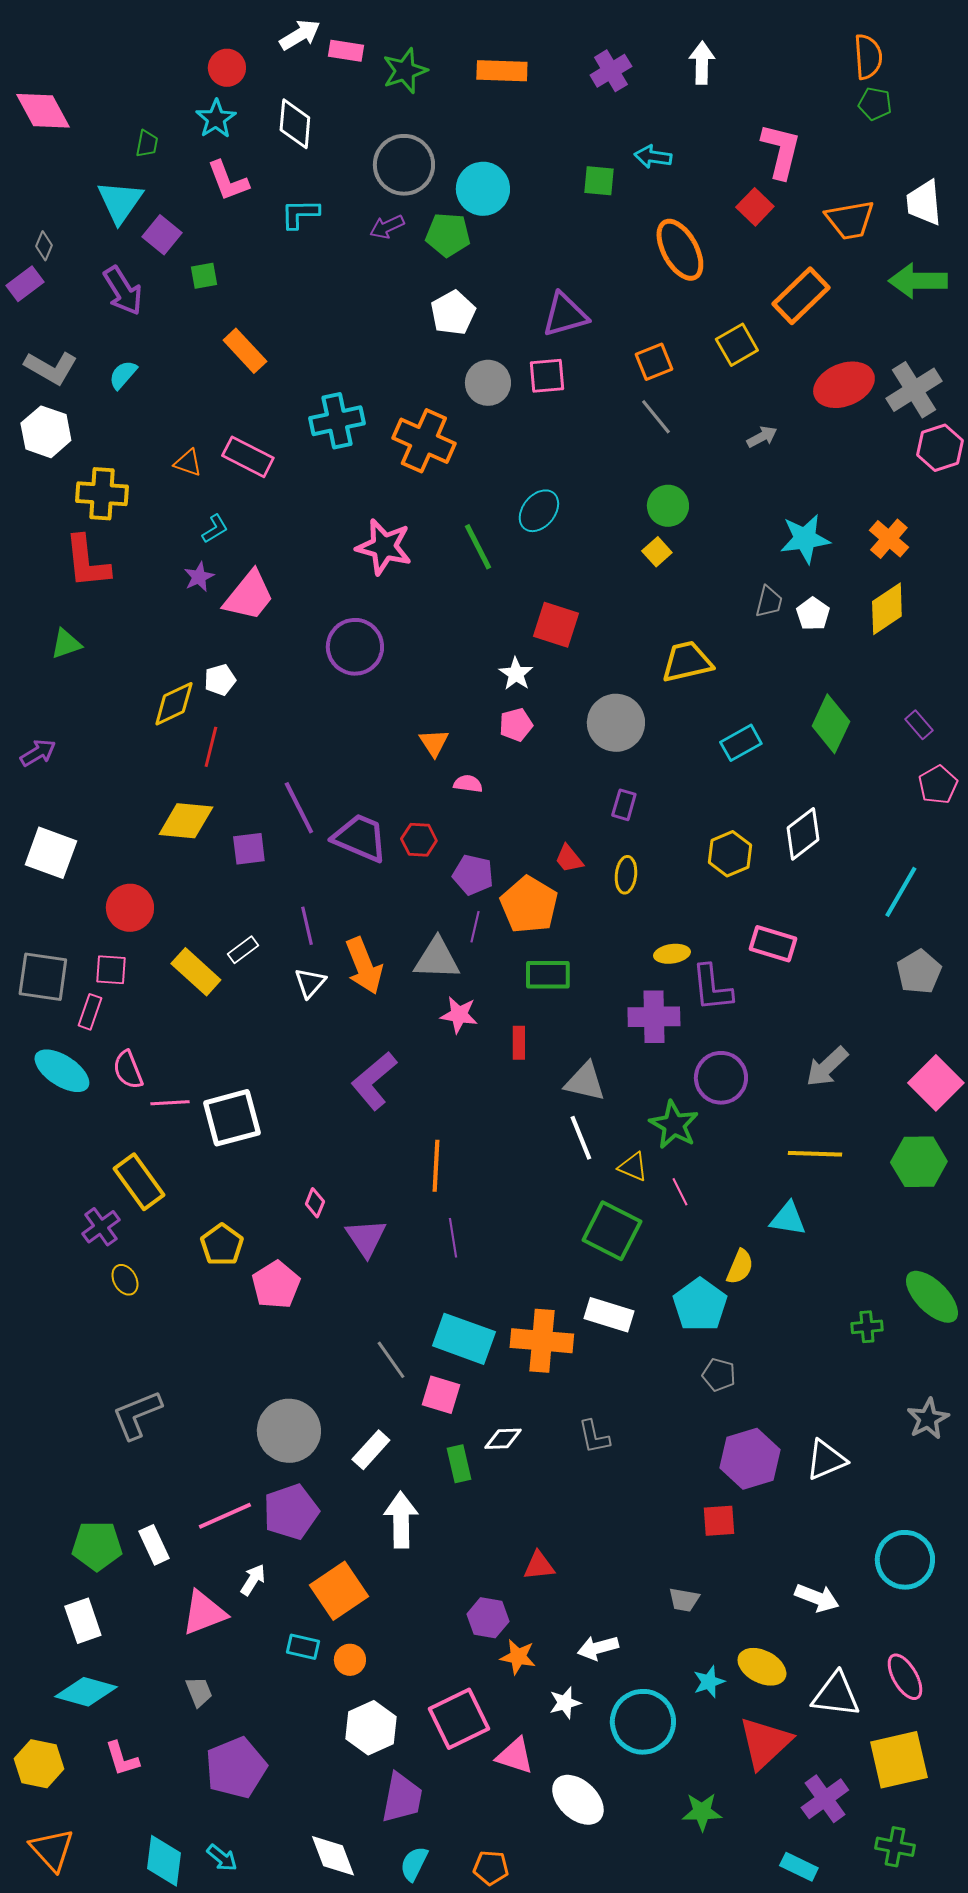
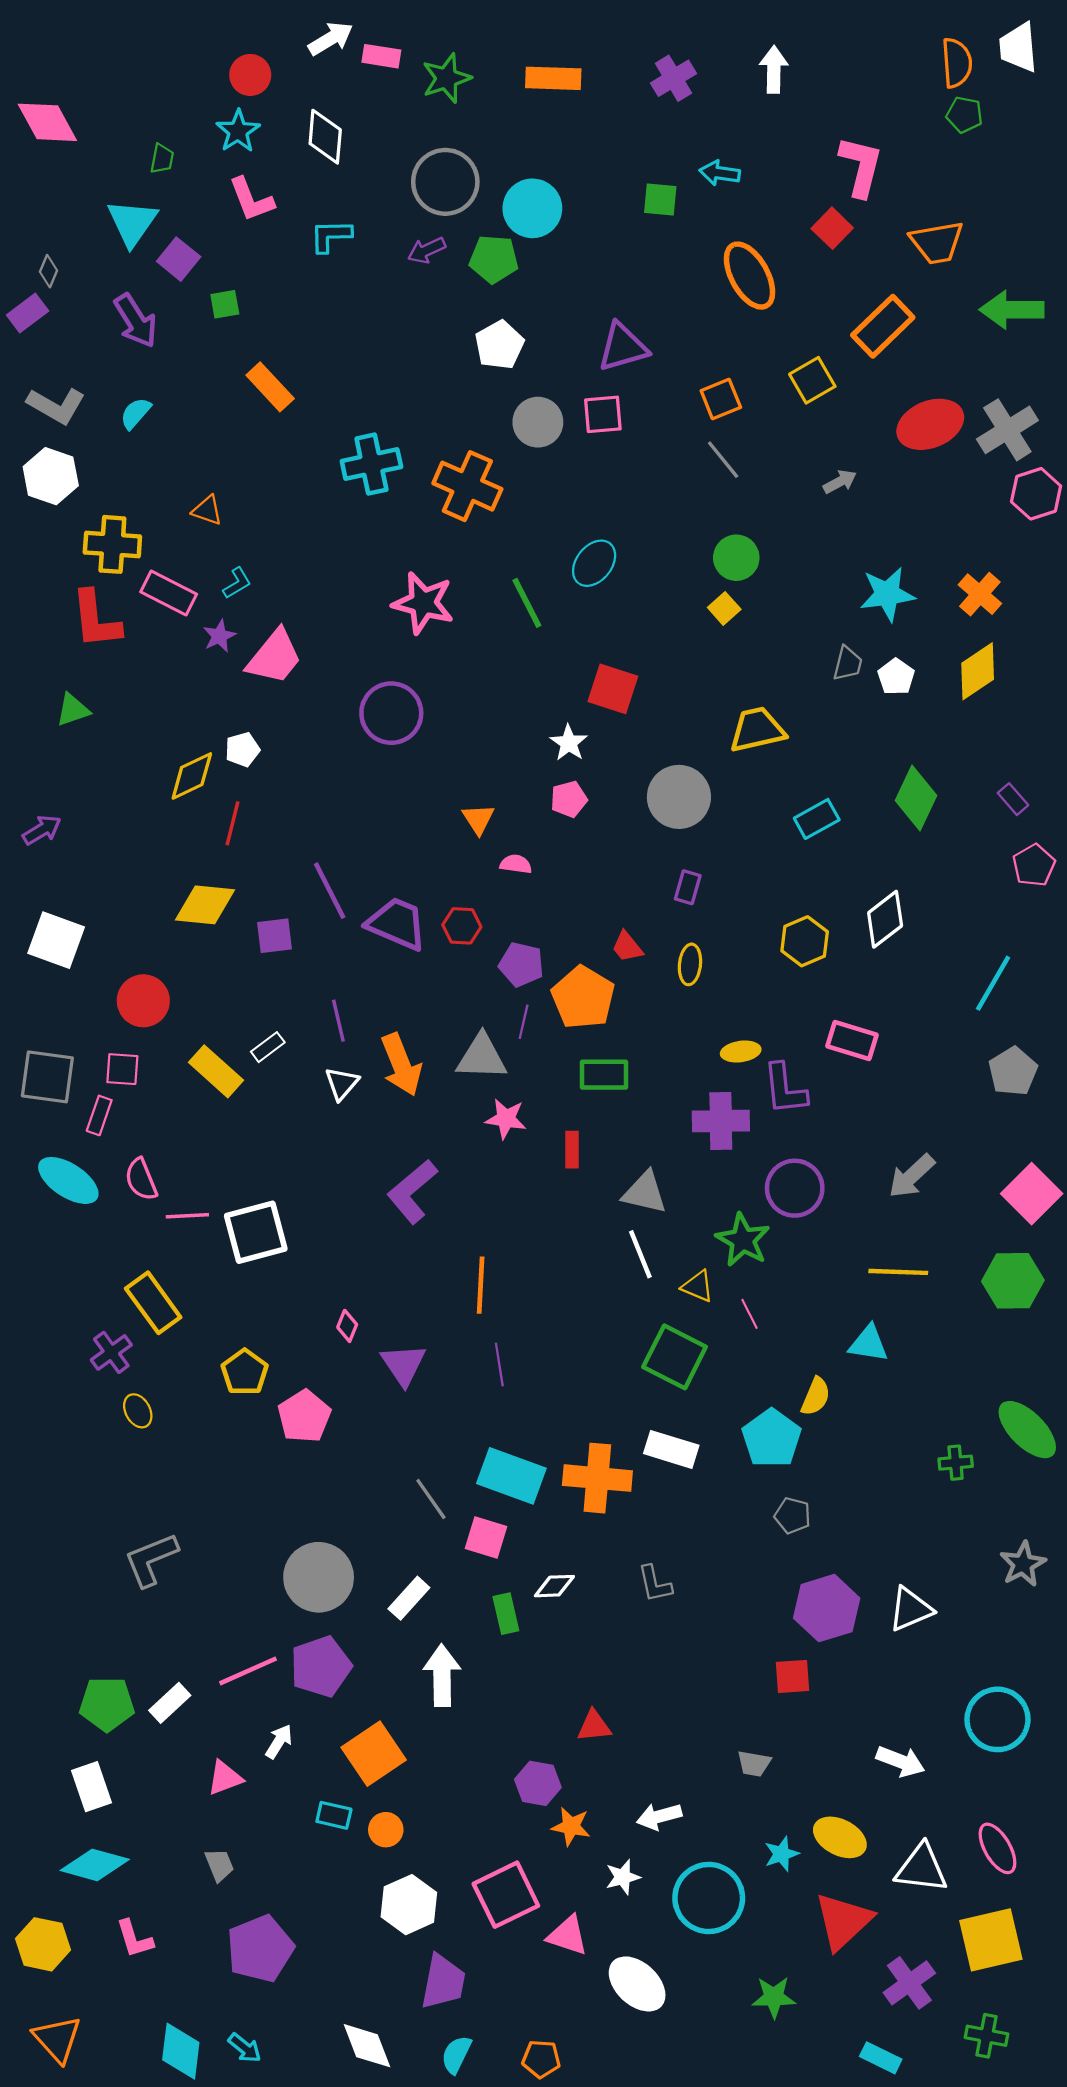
white trapezoid: (924, 203) -> (1018, 47), moved
pink rectangle: (248, 457) -> (169, 593), moved
white rectangle: (154, 1545) -> (170, 1703), turned 72
pink triangle: (204, 1613) -> (225, 1778), size x0.7

